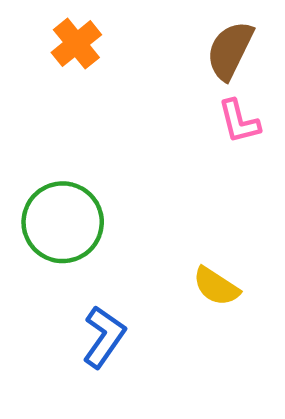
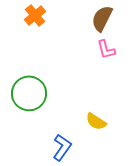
blue L-shape: (104, 337) -> (62, 147), moved

